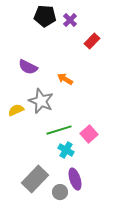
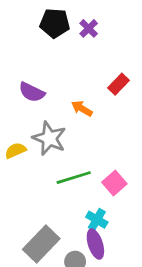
red rectangle: (92, 41) -> (118, 84), moved
cyan cross: (66, 150) -> (97, 220), moved

